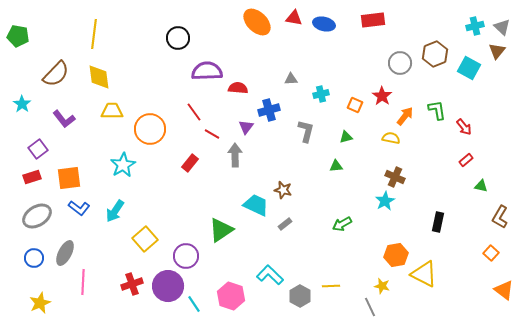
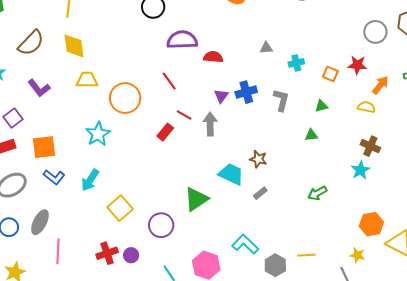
red star: (382, 96) -> (357, 65), turned -30
blue cross: (269, 110) -> (246, 92), moved
red line: (212, 134) -> (184, 115), moved
purple circle: (168, 286) -> (131, 255), moved, size x0.5

